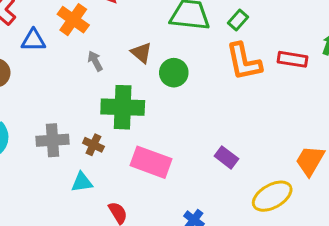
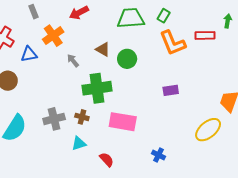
orange cross: (73, 20) -> (53, 36), turned 30
purple rectangle: (226, 157) -> (171, 90), moved, turned -35

